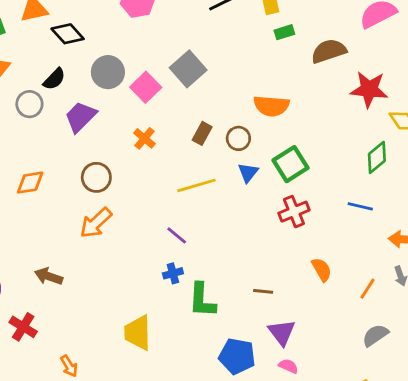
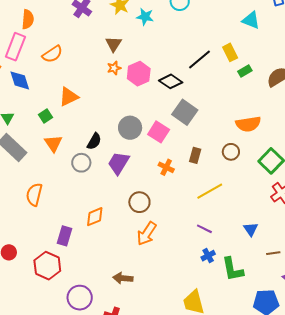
black diamond: (68, 34) -> (171, 81), moved
brown rectangle: (202, 133) -> (195, 155), moved
blue triangle: (248, 173) -> (251, 229), moved

